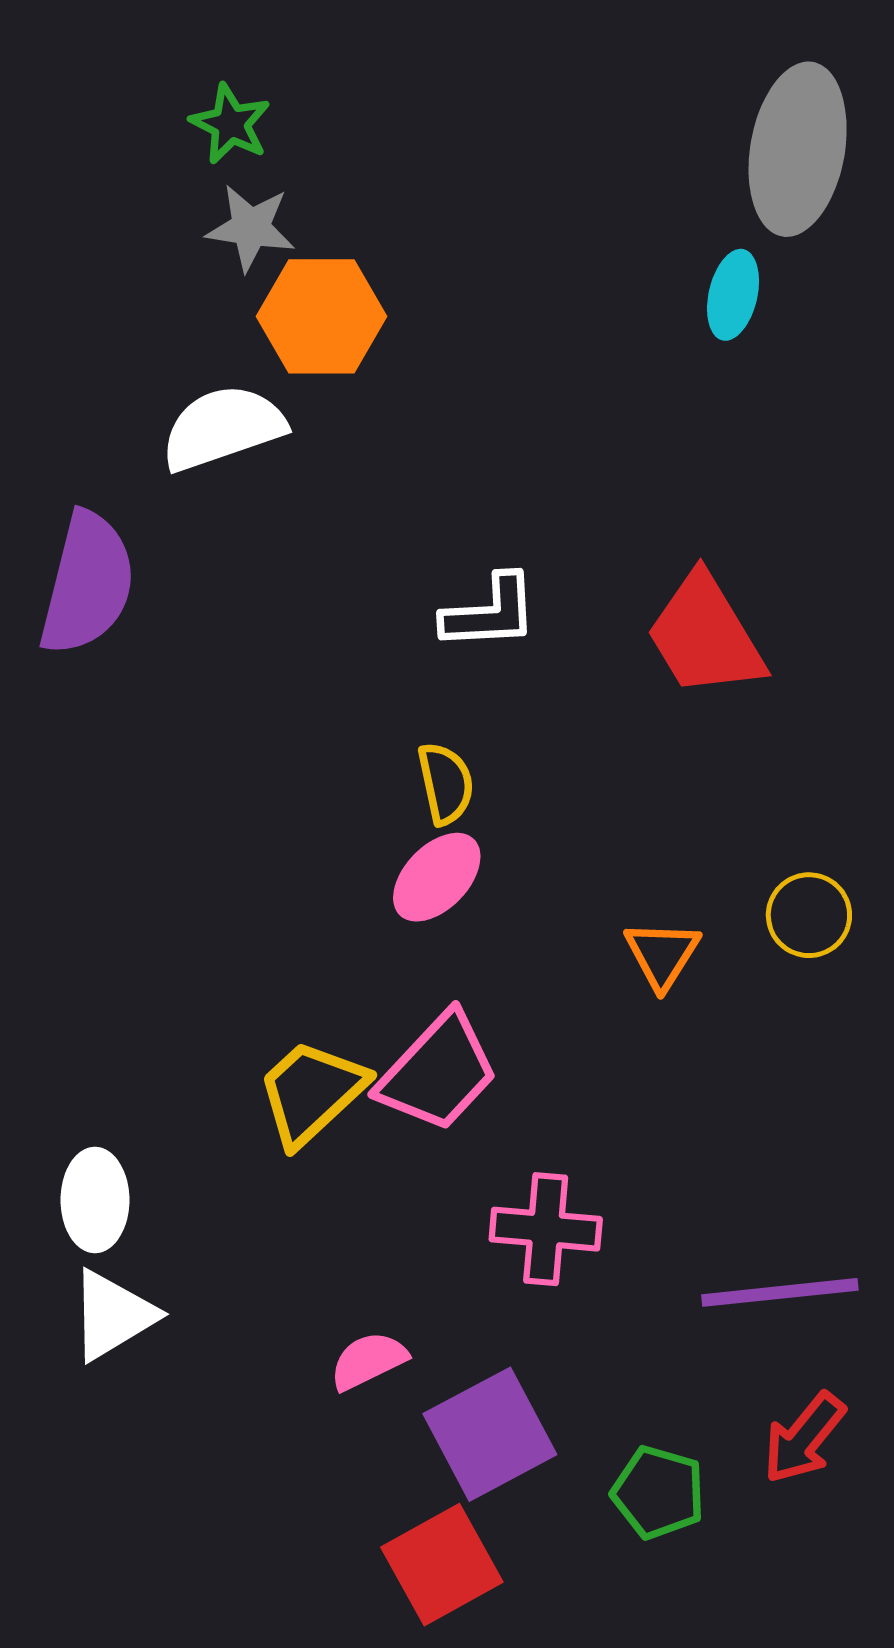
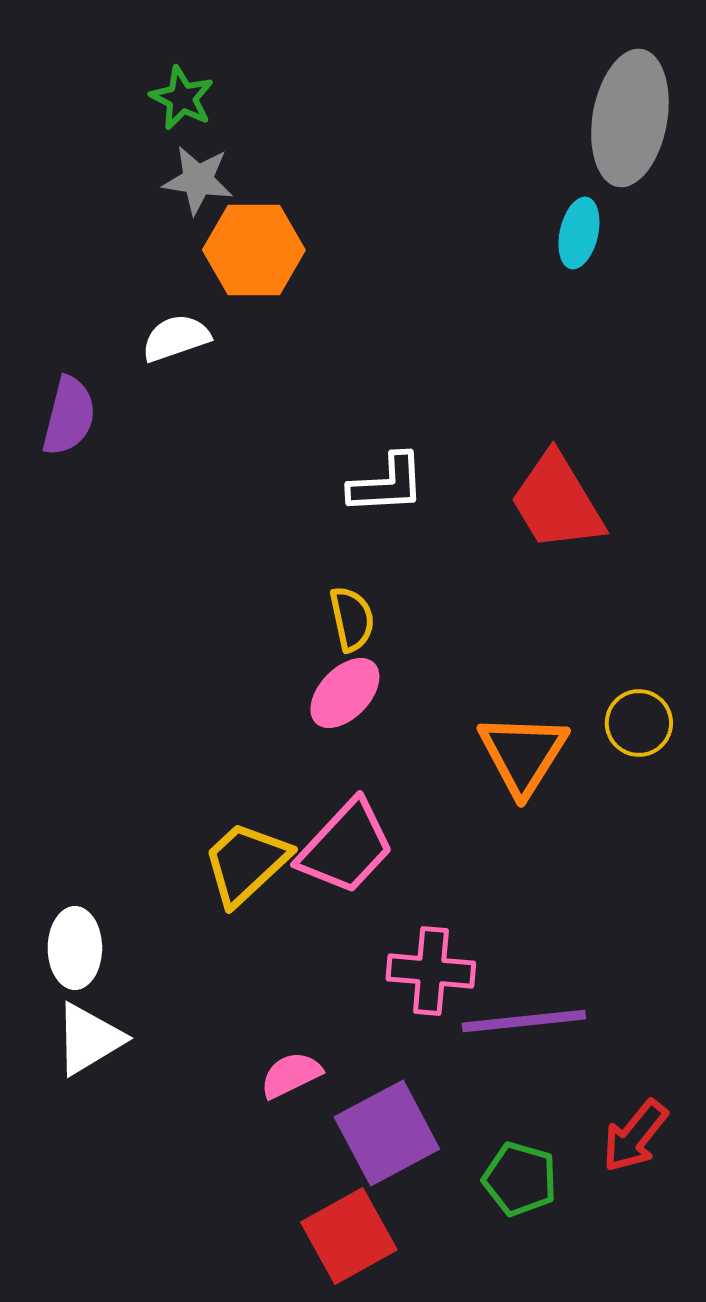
white semicircle: (223, 428) -> (176, 338), size x0.7
purple semicircle: (87, 583) -> (69, 416), moved, size x0.7
orange triangle: (662, 954) -> (523, 754), size x1.5
purple line: (780, 1292) -> (524, 1021), moved

